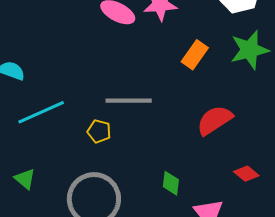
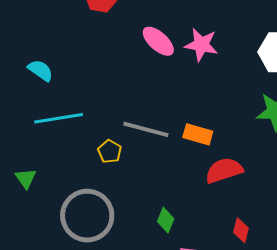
orange rectangle: (195, 55) -> (198, 134), moved, turned 56
red diamond: (246, 174) -> (241, 230), turned 50

